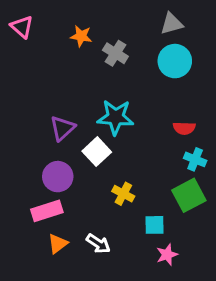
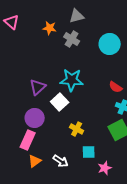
gray triangle: (172, 24) -> (77, 16), moved
red semicircle: (184, 128) -> (116, 87), turned 32
pink rectangle: (47, 211) -> (28, 140), turned -48
cyan square: (155, 225) -> (89, 152), moved

